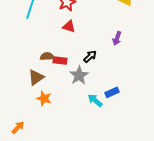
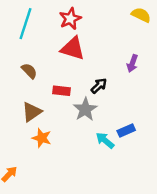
red triangle: (69, 26) -> (73, 48), size x1.5
brown semicircle: (47, 56) -> (29, 71), moved, turned 48

